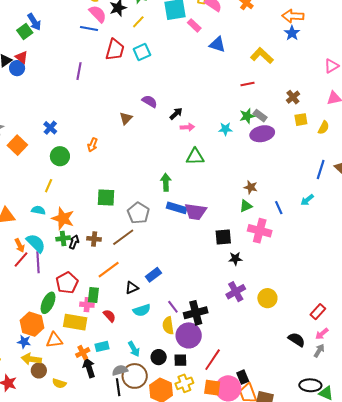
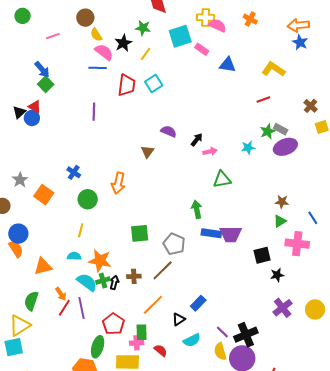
green square: (25, 31) -> (46, 84), moved
orange arrow: (93, 145) -> (118, 183), size x1.5
cyan semicircle: (36, 243) -> (87, 282), moved

